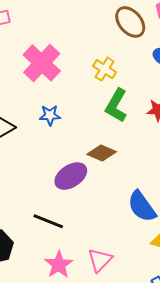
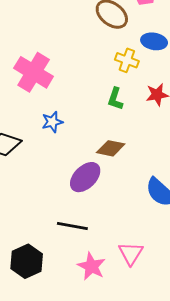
yellow cross: (105, 69) -> (127, 60), moved
green L-shape: (116, 106) -> (115, 99), size x0.7

